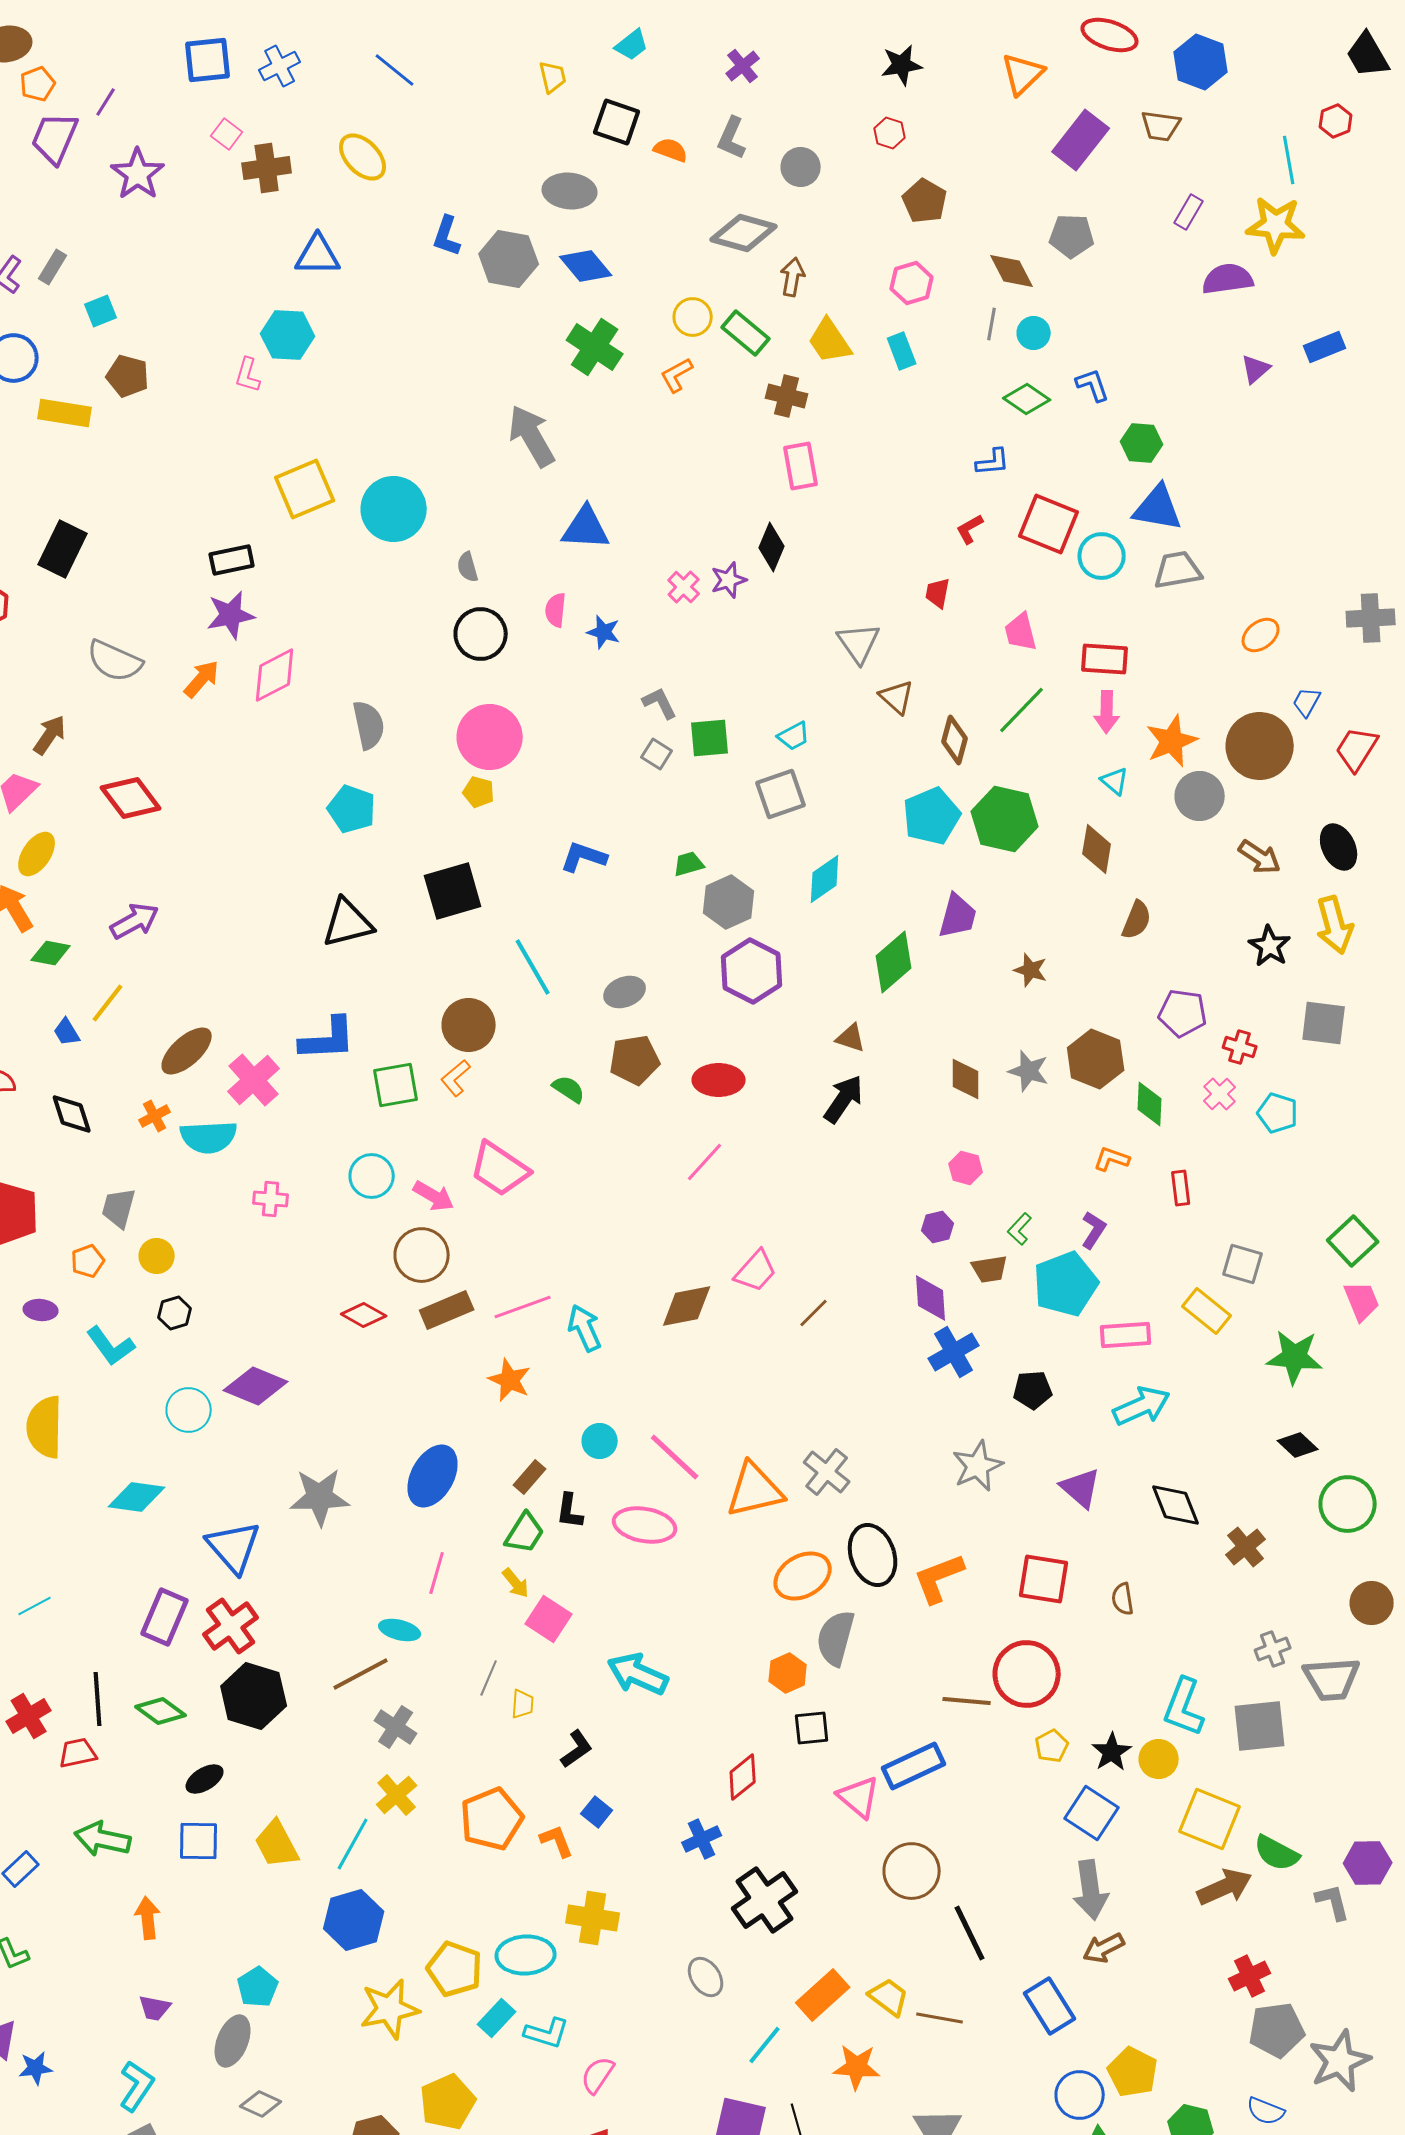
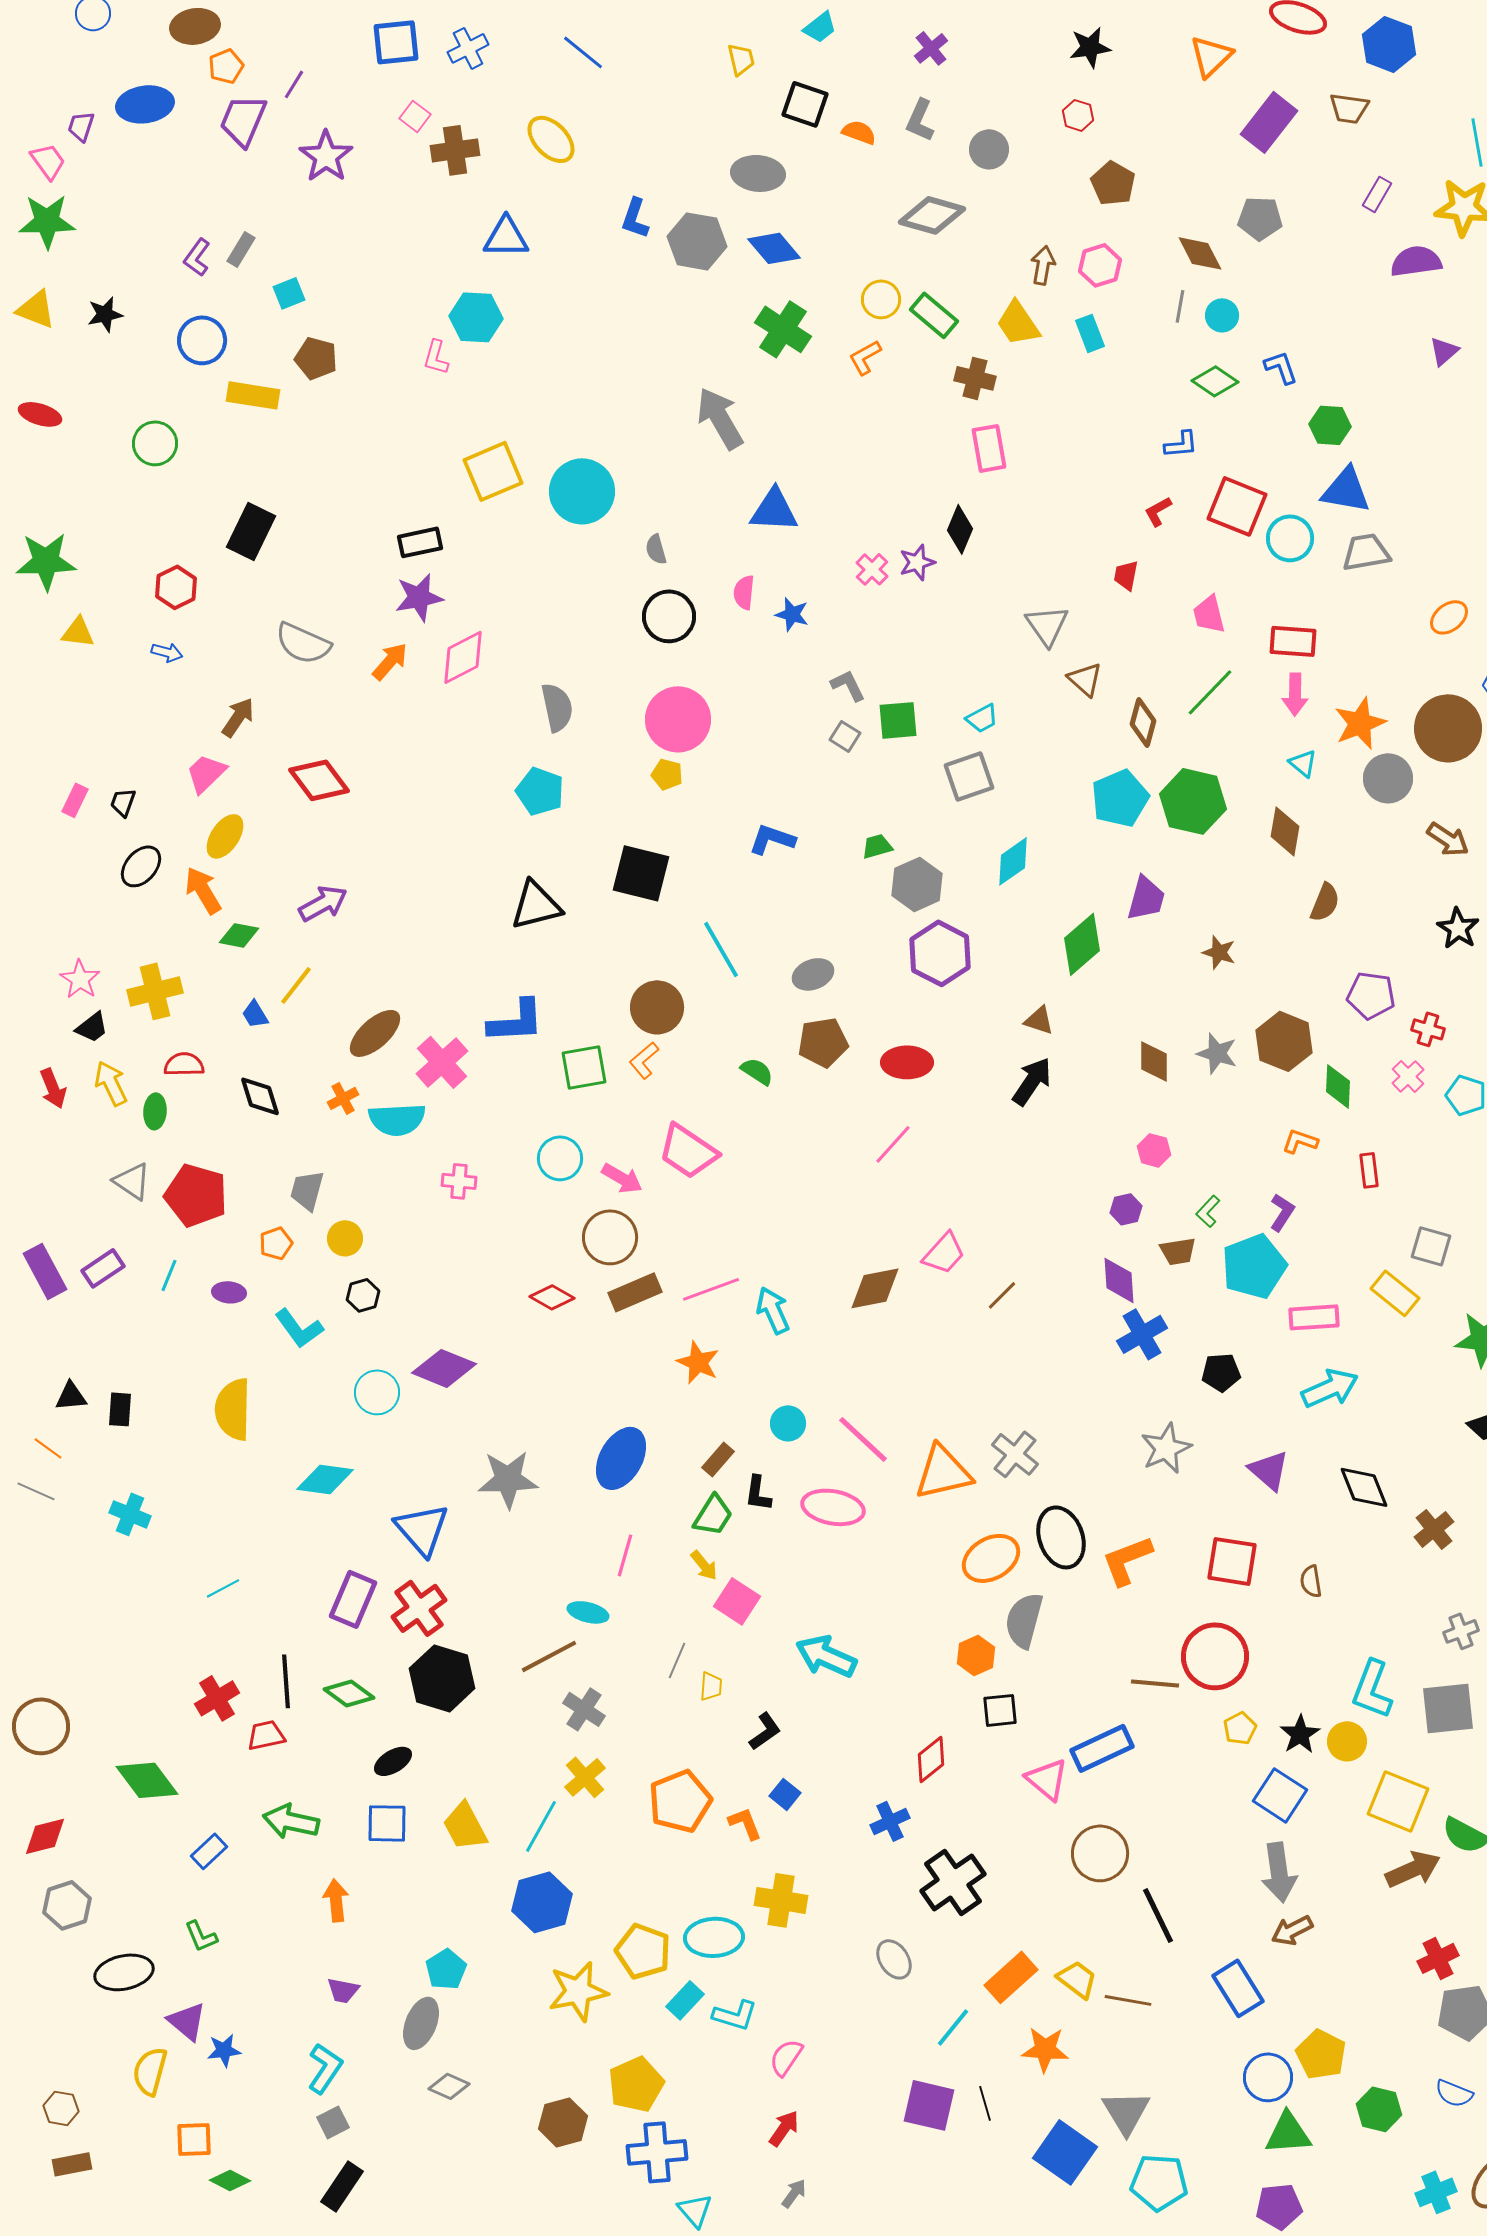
brown arrow: (793, 277) -> (1043, 265), moved
black square: (453, 891) -> (641, 873), turned 30

